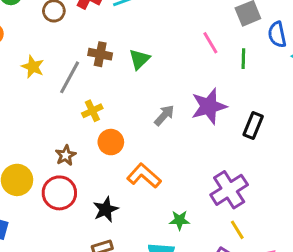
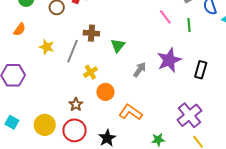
green triangle: (139, 59) -> (118, 46), moved

